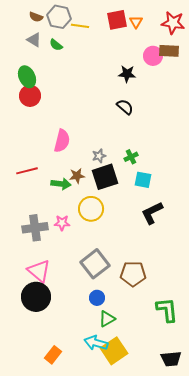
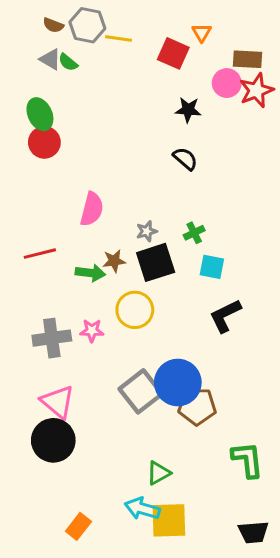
red square: (117, 20) -> (173, 53), moved, turned 35
red star: (173, 23) -> (256, 90), moved, turned -30
green semicircle: (56, 45) -> (68, 62), moved
brown rectangle: (169, 51) -> (247, 59), moved
blue circle: (97, 298) -> (178, 383), moved, size x2.0
yellow square: (114, 351) -> (169, 520), turned 32

